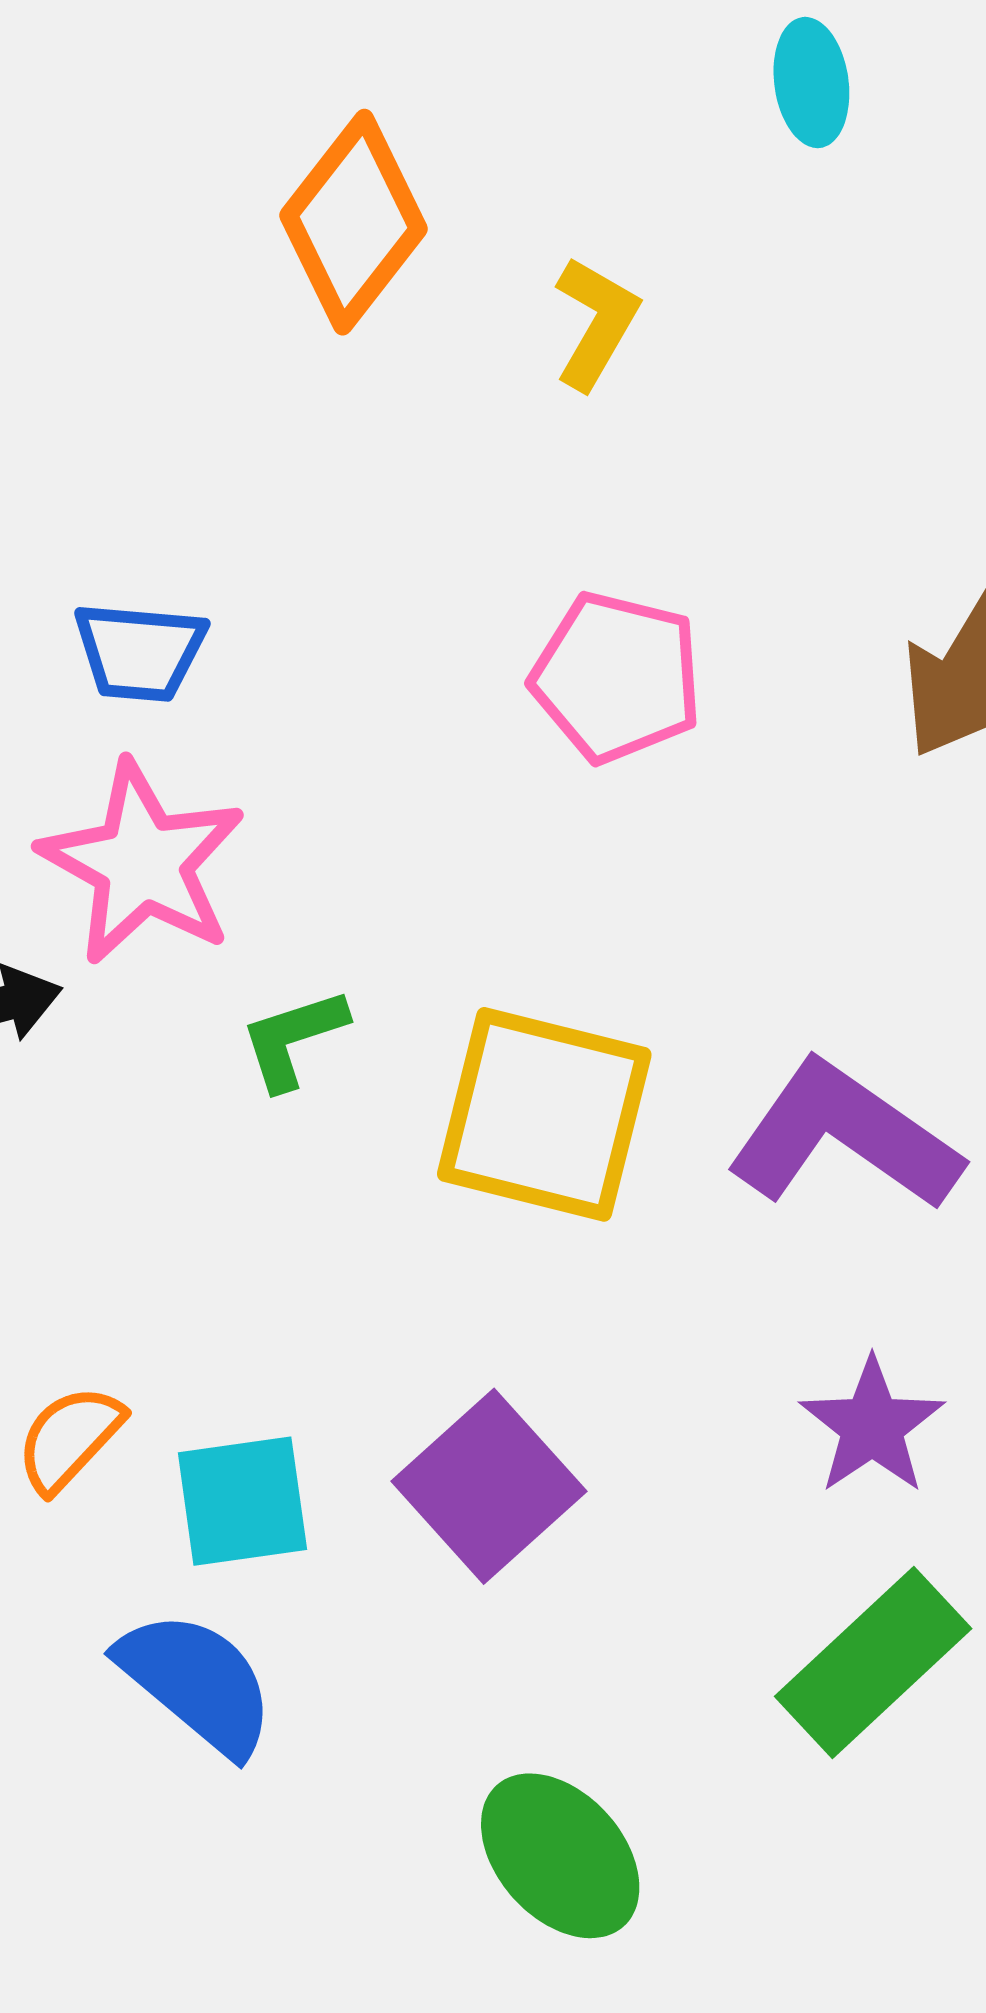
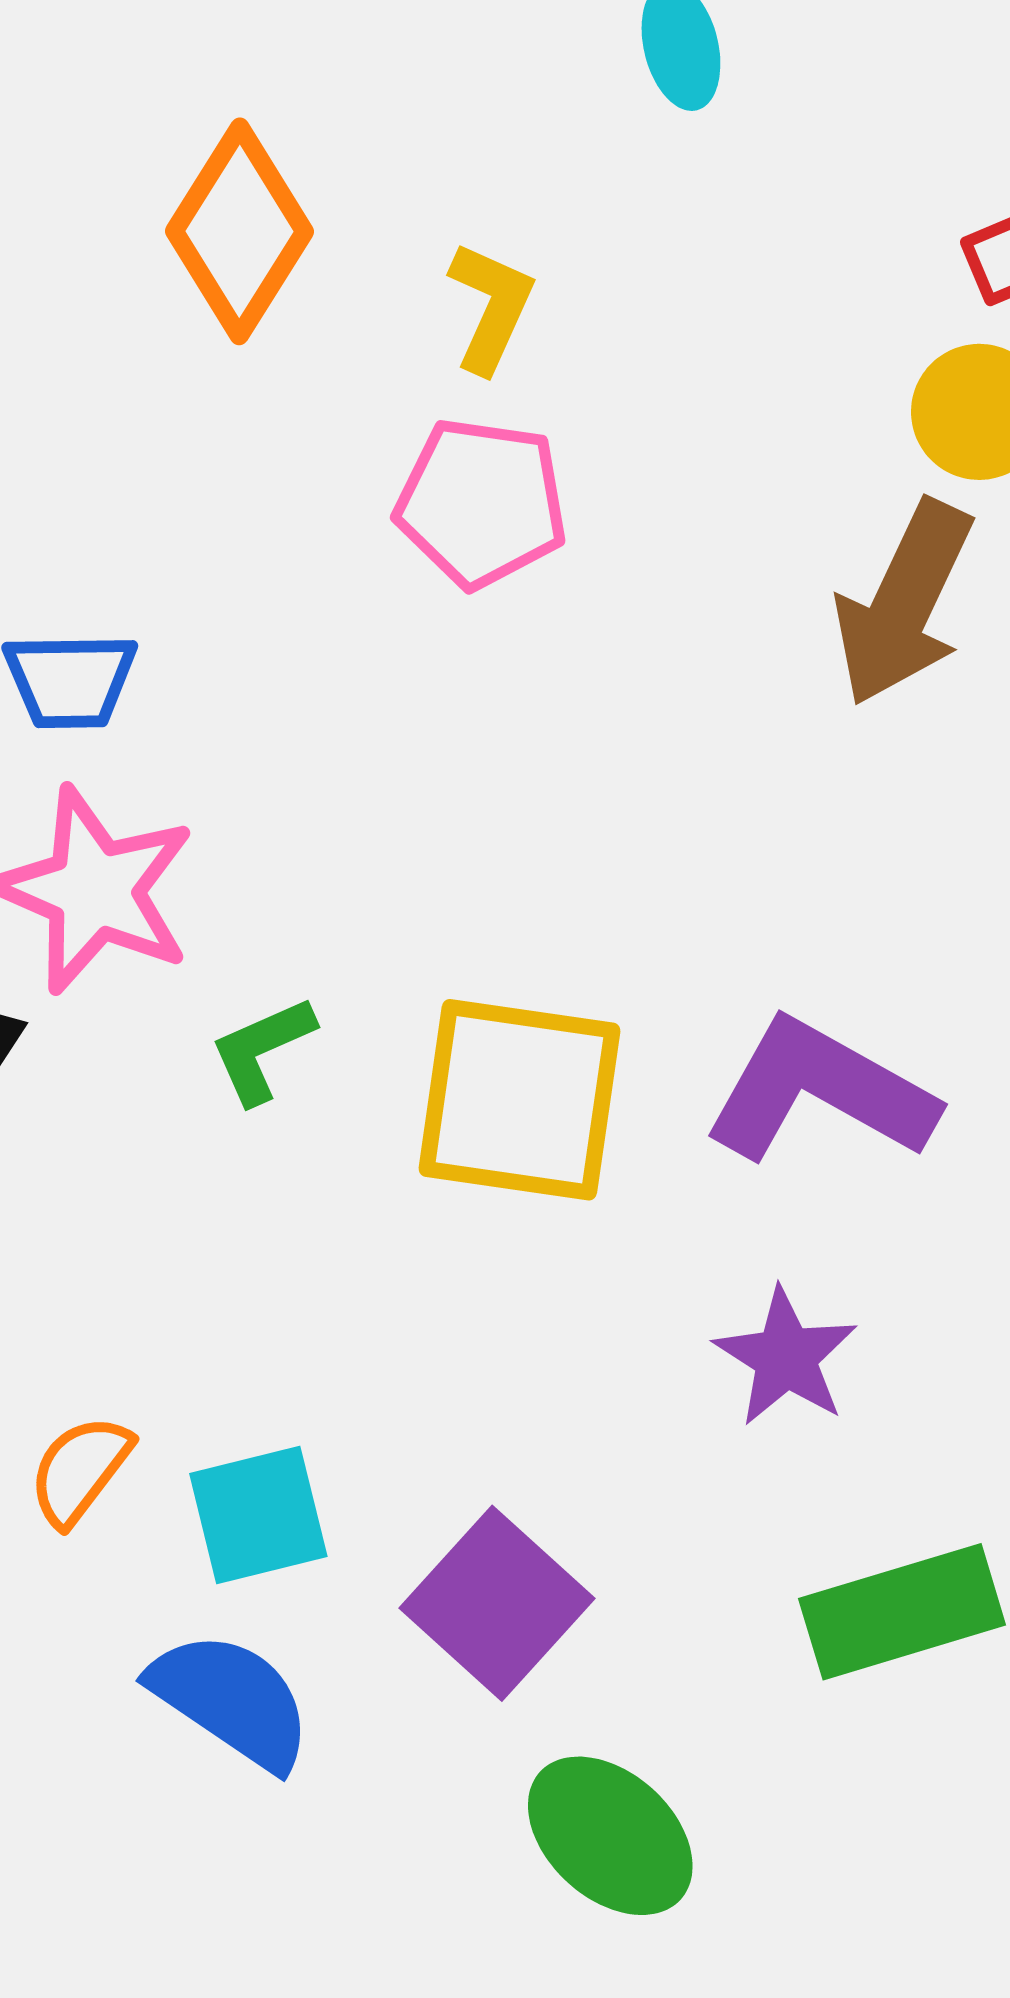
pink pentagon: (617, 677) -> (481, 503), moved
purple star: (872, 1426) -> (786, 1357), moved
purple square: (489, 1486) -> (497, 1603), moved
green rectangle: (873, 1662) -> (902, 1612), turned 32

